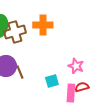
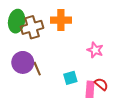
pink star: (76, 66) -> (95, 50), moved
red semicircle: (82, 87) -> (101, 84), turned 56

